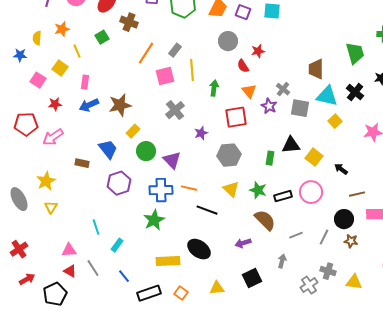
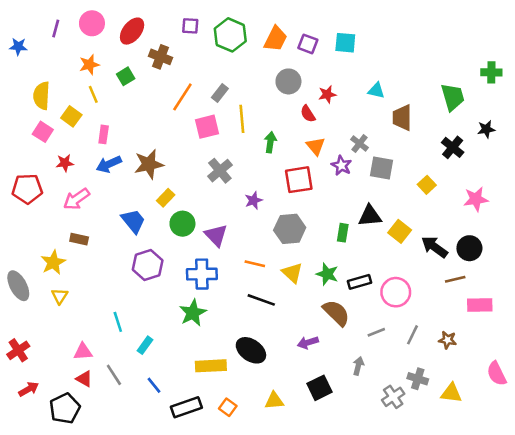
orange star: (62, 29) -> (89, 65), moved
yellow semicircle: (37, 38) -> (42, 96), moved, size x1.5
blue star: (20, 55) -> (18, 47), moved
cyan triangle: (327, 96) -> (376, 90), moved, size x0.6
pink arrow: (53, 137) -> (76, 199), moved
brown rectangle: (82, 163) -> (79, 239), moved
black arrow: (341, 169) -> (435, 247), size x1.5
orange line: (189, 188) -> (255, 264), moved
pink circle: (311, 192) -> (396, 292), moved
black circle: (344, 219) -> (469, 248), moved

